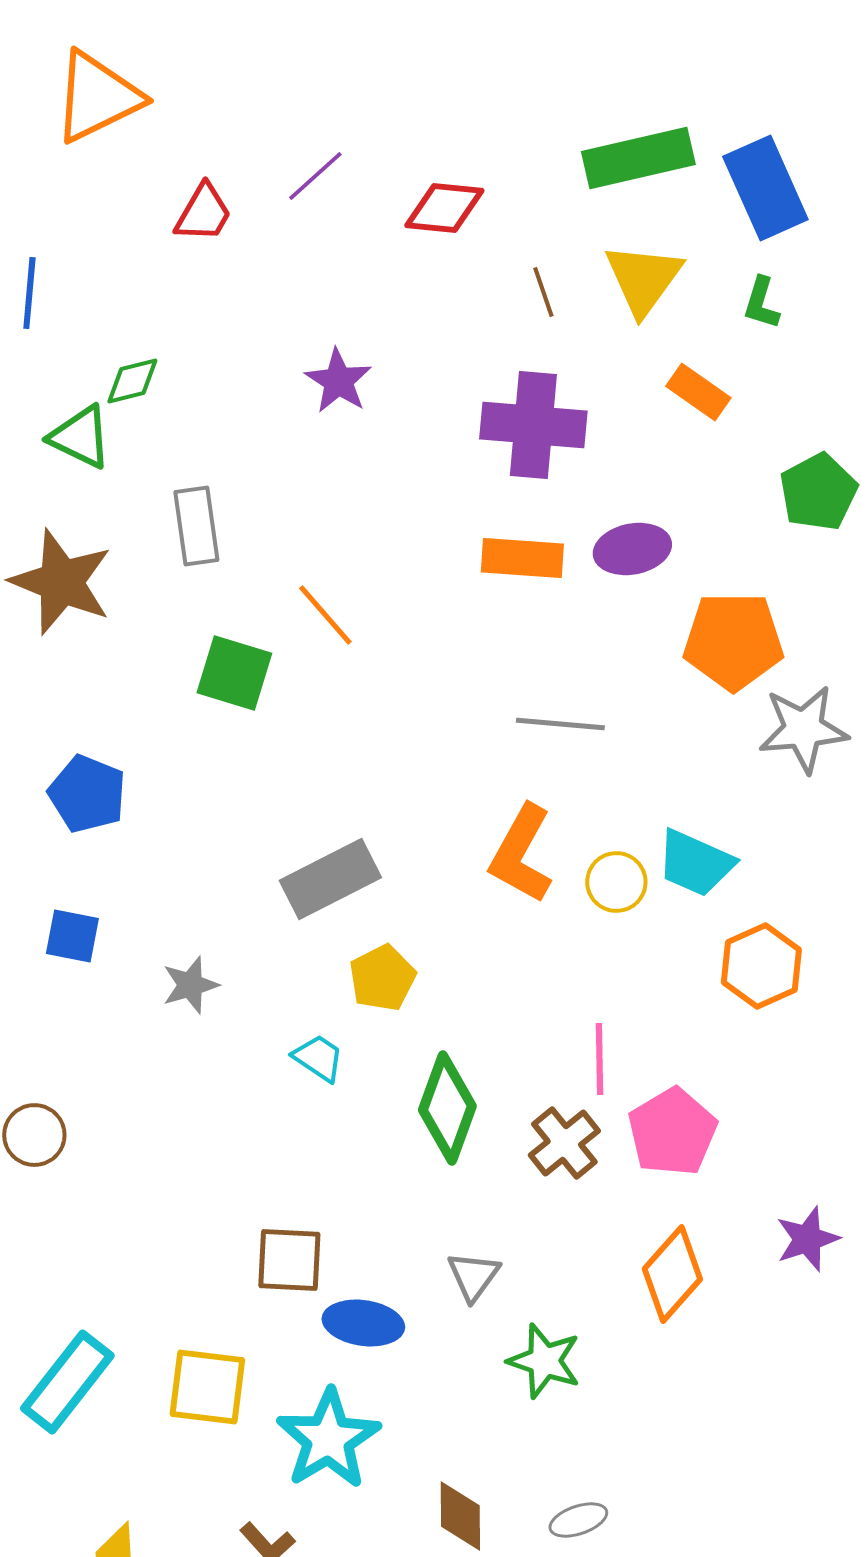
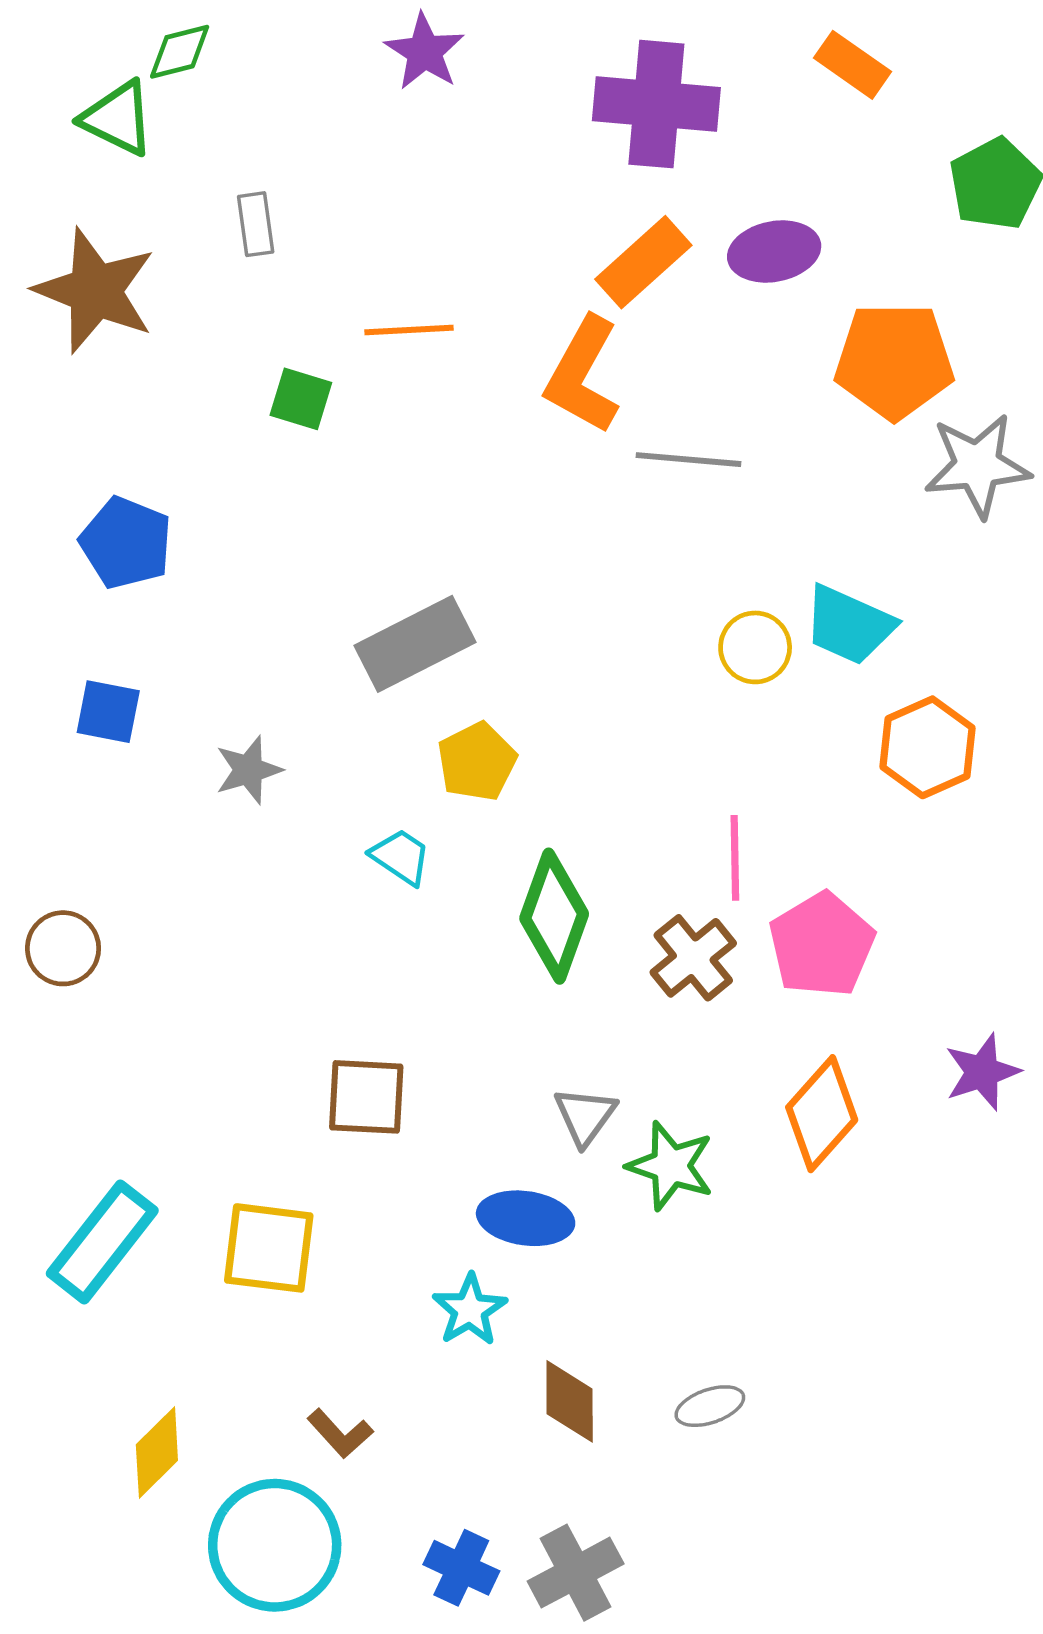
gray rectangle: (196, 526) -> (256, 224), size x0.7
orange rectangle: (522, 558) -> (643, 262), turned -46
orange line: (325, 615) -> (409, 330), turned -52
green square: (234, 673) -> (301, 399), size x0.7
orange L-shape: (521, 854) -> (583, 375), moved
blue ellipse: (363, 1323) -> (526, 1218), moved
green star: (544, 1361) -> (671, 1166), moved
cyan star: (328, 1439) -> (470, 1310), moved, size x0.6

